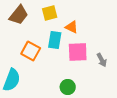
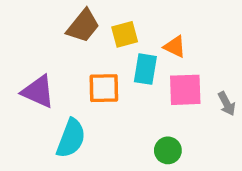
yellow square: (50, 13) -> (125, 34), moved
orange square: (31, 51) -> (104, 88), turned -30

